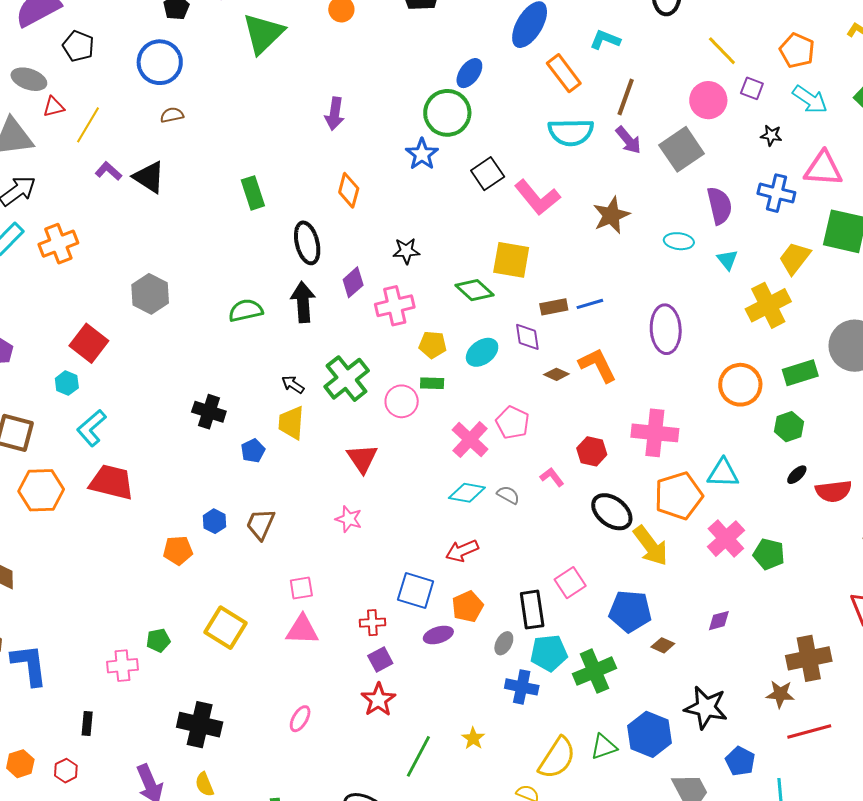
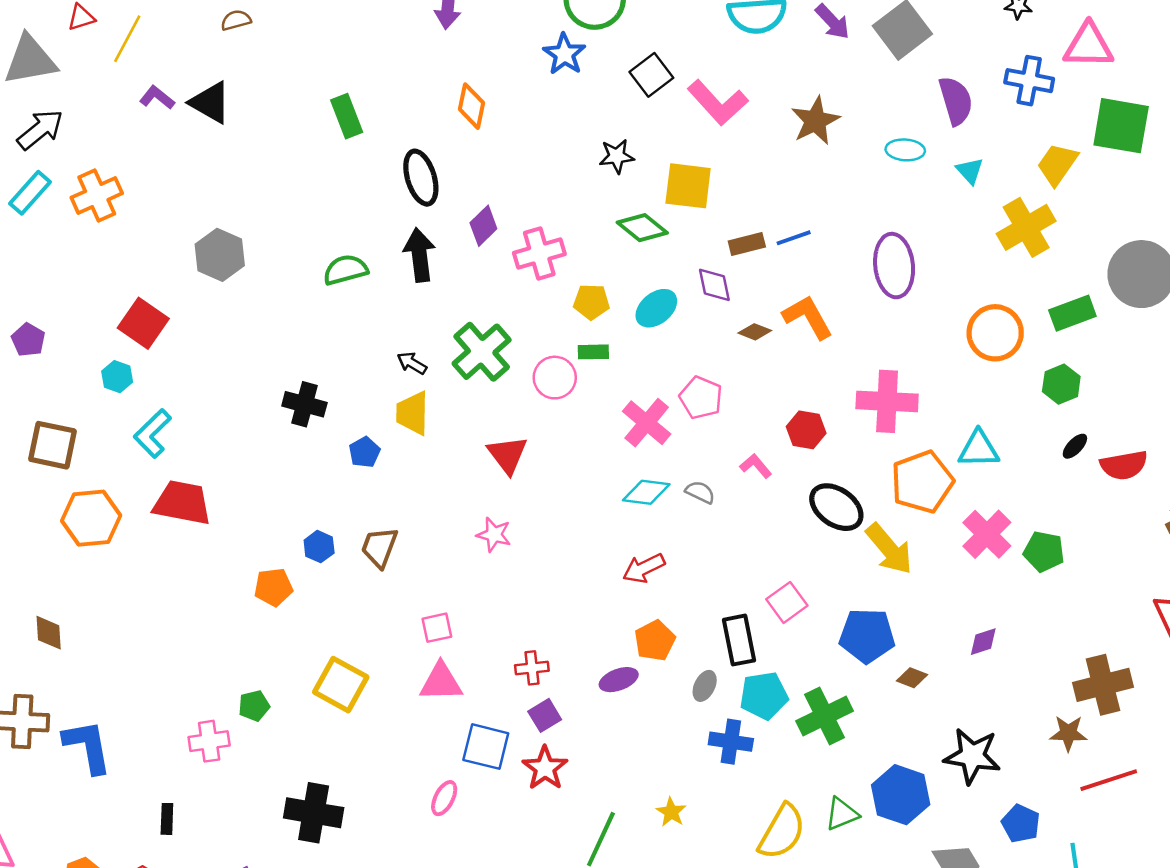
black star: (406, 251) -> (617, 156), moved
blue square: (416, 590) -> (486, 747), moved

